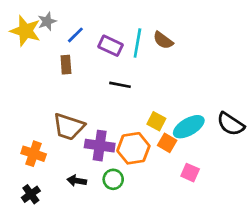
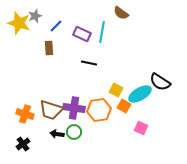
brown semicircle: (163, 40) -> (121, 13), moved
black semicircle: (231, 124) -> (160, 82), moved
brown trapezoid: (69, 127) -> (51, 110), moved
green circle: (113, 179) -> (74, 132), moved

